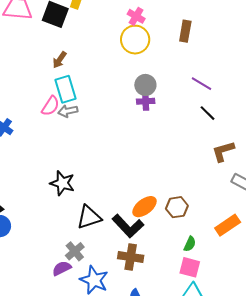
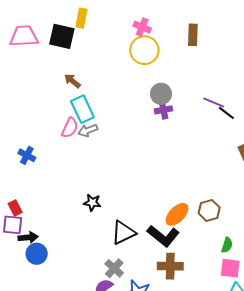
brown arrow: (59, 60) -> (72, 81), turned 102
purple line: (202, 84) -> (214, 103), moved
black star: (62, 183) -> (92, 203), size x0.7

